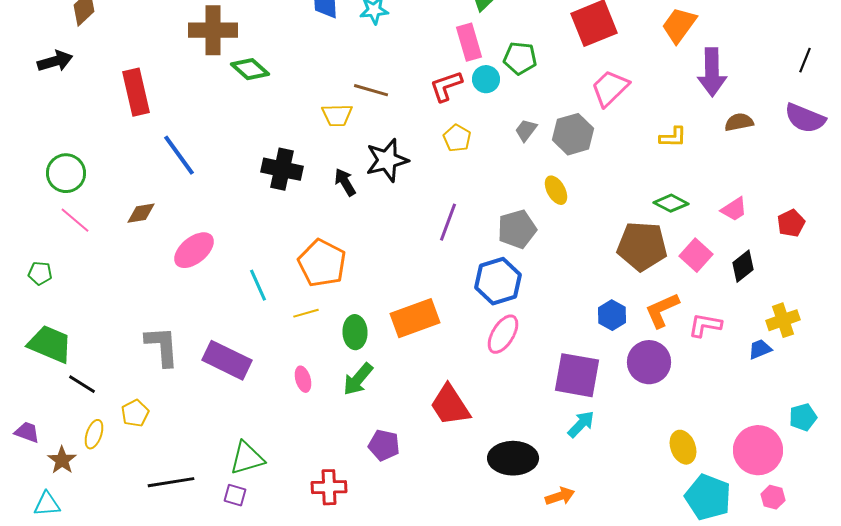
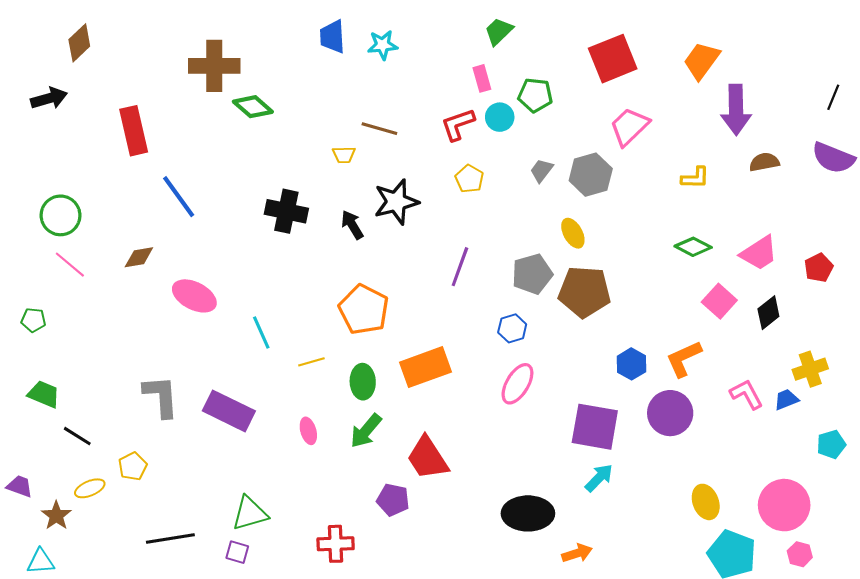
pink rectangle: (469, 42) -> (482, 78), size x0.7
yellow trapezoid: (337, 115) -> (344, 155), size x0.7
pink trapezoid: (734, 209) -> (759, 253), size x1.4
brown pentagon: (642, 246) -> (584, 292), moved
pink ellipse: (194, 250) -> (194, 296), turned 66
orange pentagon: (322, 263) -> (364, 310), moved
blue hexagon: (498, 281) -> (512, 328), size x0.6
pink L-shape: (705, 325) -> (746, 394), moved, turned 52
green trapezoid: (50, 344) -> (44, 394), size x0.7
red trapezoid: (450, 405) -> (428, 458), moved
cyan pentagon: (803, 417) -> (831, 444), moved
yellow ellipse: (94, 434) -> (90, 488), turned 48

